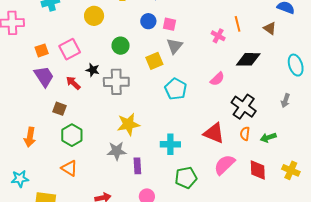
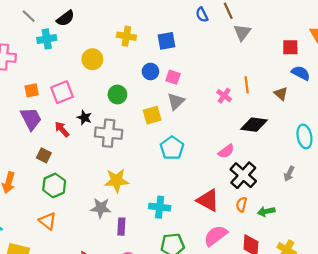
pink semicircle: (217, 79) -> (226, 151), moved

